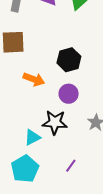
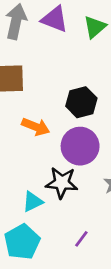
purple circle: (69, 94) -> (80, 146), size x1.5

